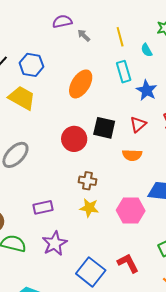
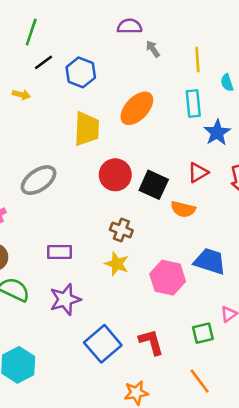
yellow trapezoid: (22, 98) -> (87, 129), moved, turned 52
black square: (104, 128) -> (154, 185), moved

